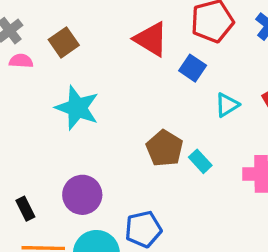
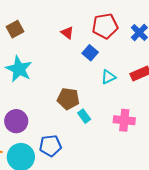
red triangle: (151, 39) -> (67, 33), size x0.6
brown pentagon: (164, 148) -> (68, 99), turned -30
cyan rectangle: (200, 161) -> (84, 116), moved

